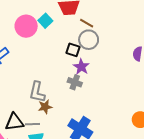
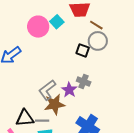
purple star: (81, 67) -> (69, 90), moved
gray L-shape: (37, 92) -> (47, 90), turned 40
brown star: (45, 107) -> (55, 104), size x1.5

